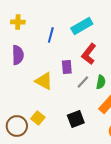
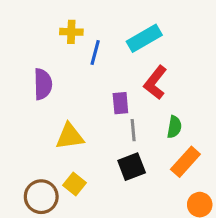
yellow cross: (18, 22) -> (71, 32), moved
yellow triangle: (44, 81) -> (70, 136), moved, turned -36
gray line: (83, 82) -> (133, 130), moved, turned -48
black square: (76, 119) -> (132, 167), moved

